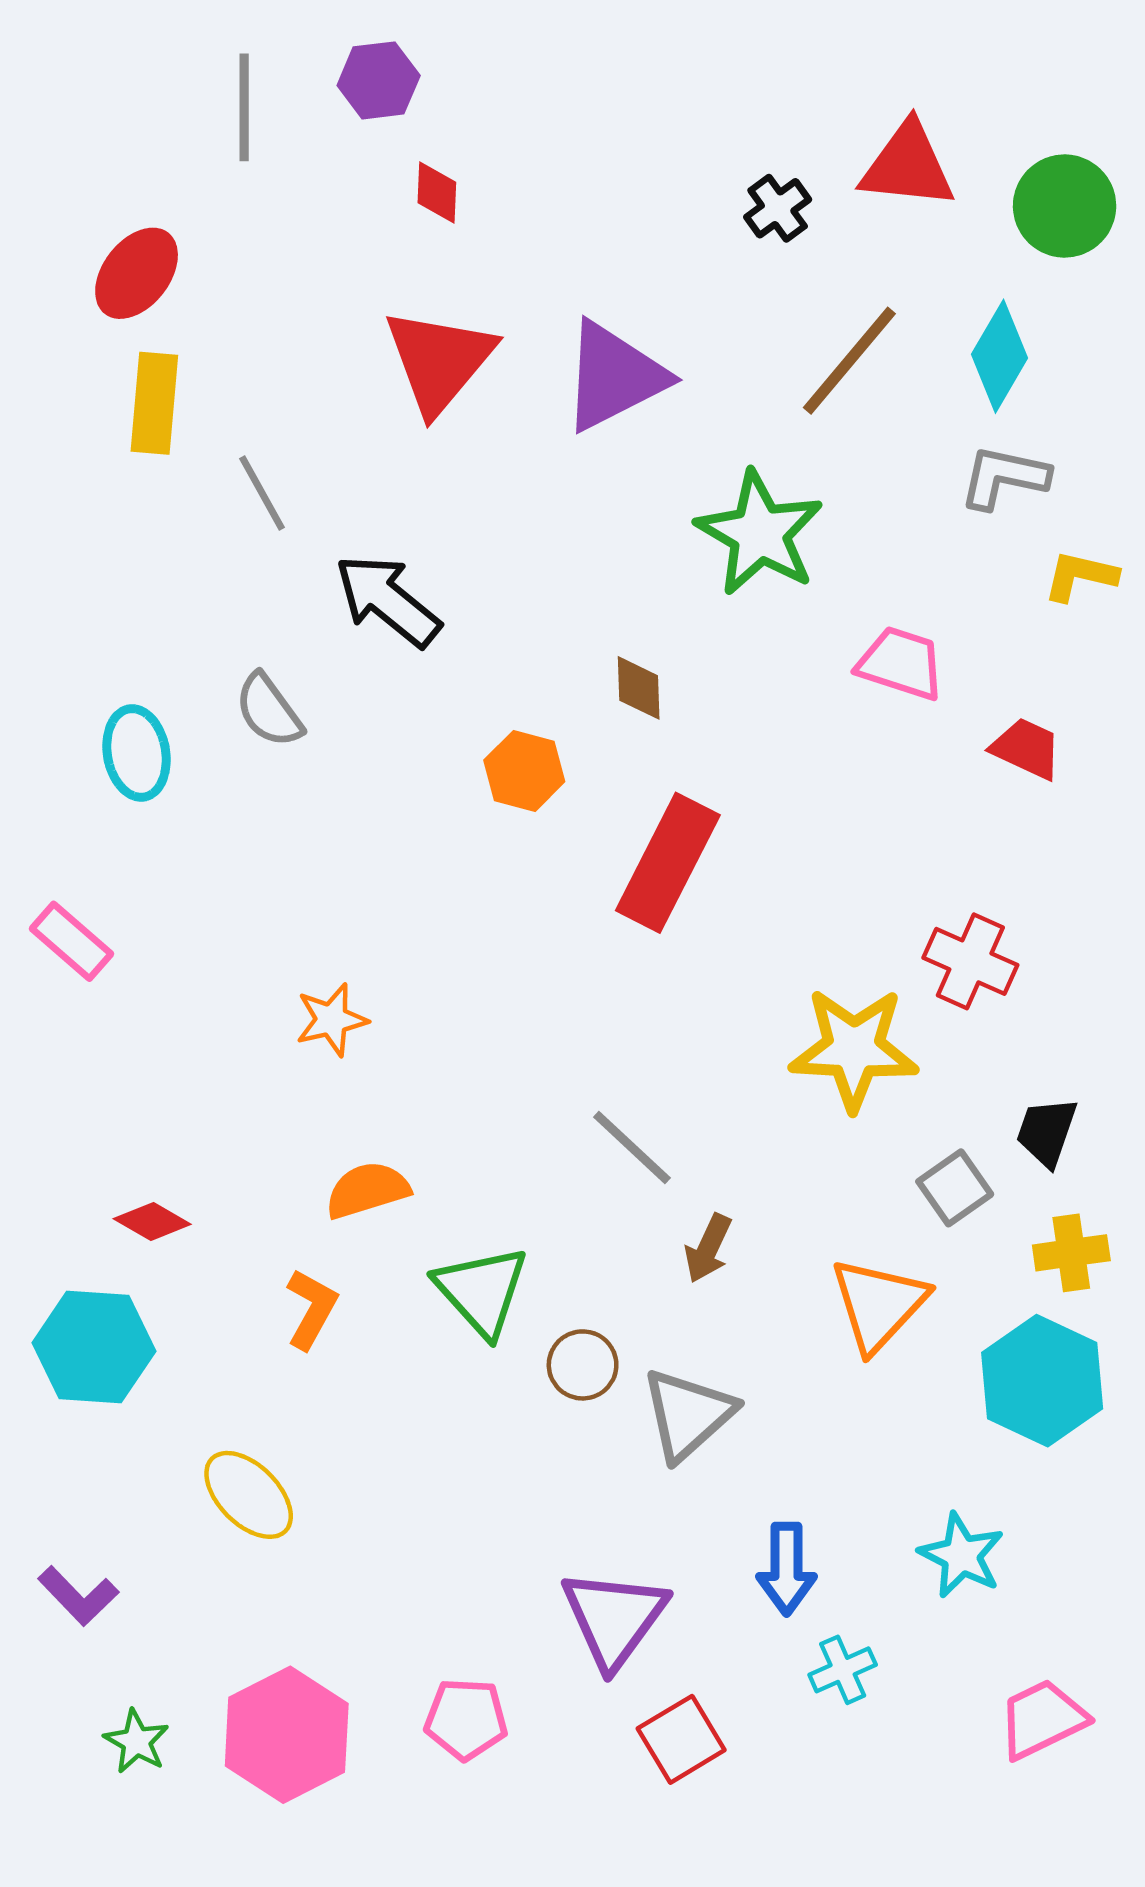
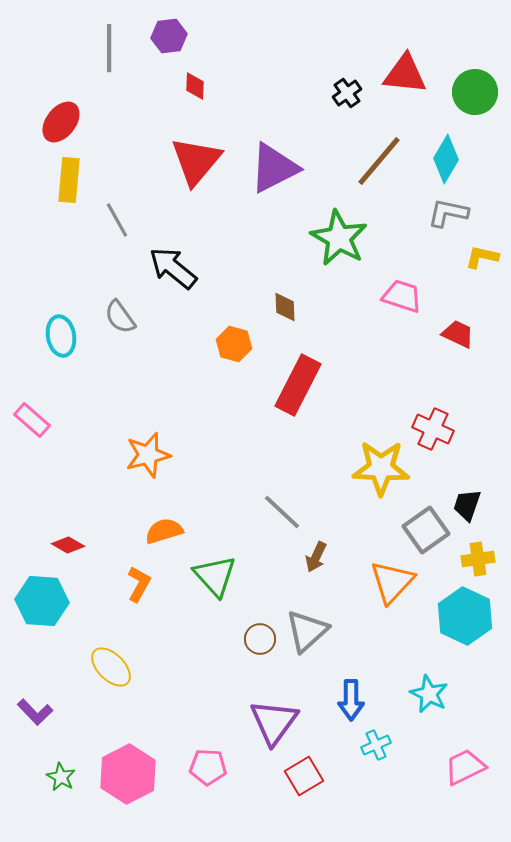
orange star: (332, 1020) -> (148, 455), size x1.4
gray square: (955, 1188) -> (426, 530), size x1.4
brown circle: (583, 1365) -> (260, 639), moved

